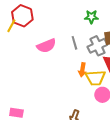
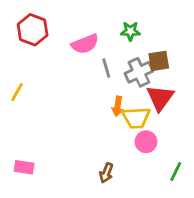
yellow line: (11, 26) -> (17, 92), moved
pink semicircle: (46, 46) -> (85, 44), moved

